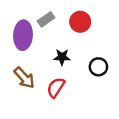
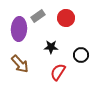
red semicircle: (56, 87) -> (58, 72), moved

